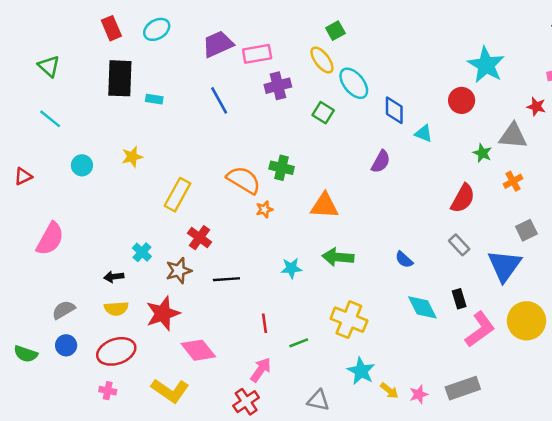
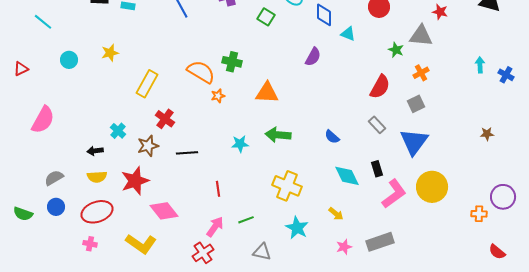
gray square: (526, 230) -> (416, 104), moved
green line: (299, 343) -> (246, 220), moved
yellow arrow: (389, 391) -> (336, 214), moved

